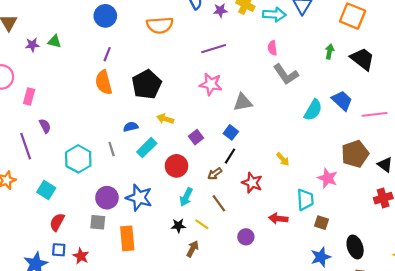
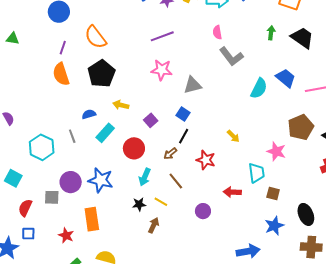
orange semicircle: (160, 25) -> (95, 37), moved, turned 60
gray square: (98, 222) -> (52, 197), moved
red star: (81, 256) -> (66, 235), moved

